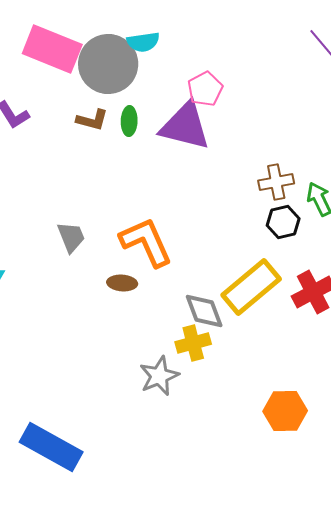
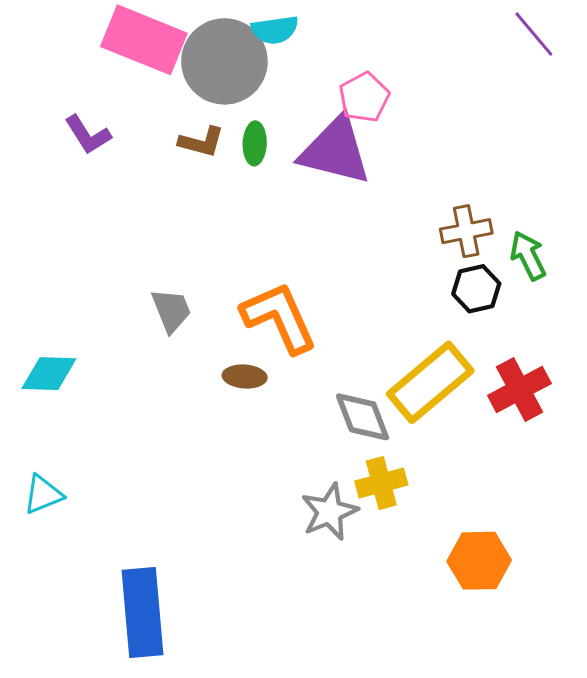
yellow cross: (193, 343) -> (381, 483), moved
gray star: (159, 376) -> (330, 512), moved
blue rectangle: (51, 447) -> (142, 612), turned 56

